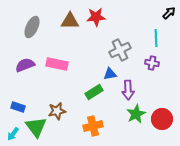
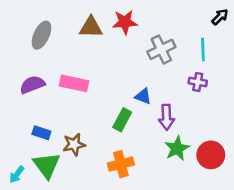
gray cross: (120, 50) -> (161, 49), moved
blue triangle: (110, 74) -> (143, 96), turned 32
green rectangle: (94, 92) -> (122, 120), turned -30
blue rectangle: (18, 107) -> (41, 133), moved

